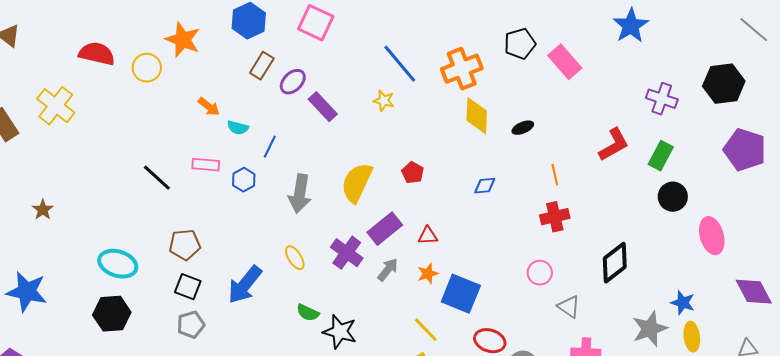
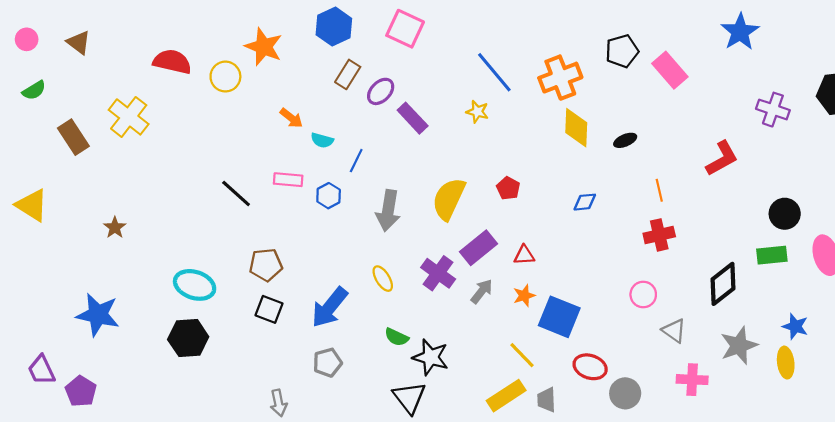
green rectangle: (661, 156) -> (772, 255), moved, turned 56
gray pentagon: (191, 325) -> (327, 363), moved
gray star: (650, 329) -> (739, 346), moved
yellow ellipse: (692, 337) -> (786, 363), moved

